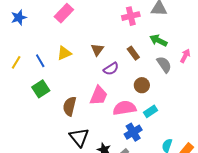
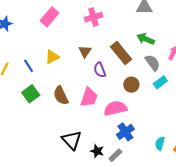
pink cross: (131, 16) -> (94, 17), moved
brown rectangle: (133, 53) -> (121, 53), size x1.6
purple semicircle: (111, 69) -> (100, 70), turned 105
brown semicircle: (70, 106) -> (61, 96), moved, turned -36
cyan rectangle: (150, 111) -> (160, 82), moved

